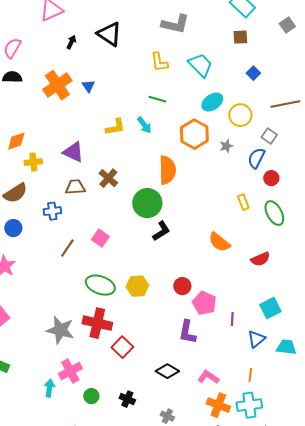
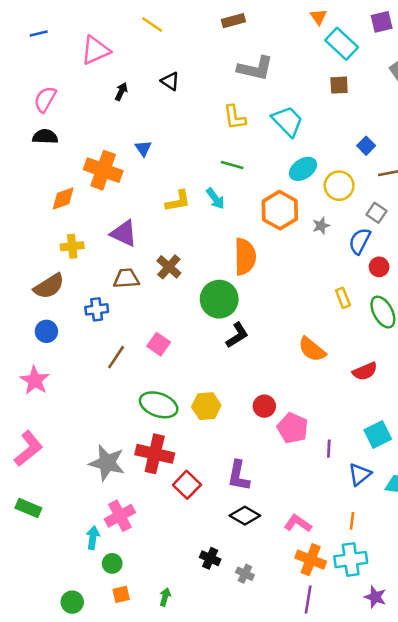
black triangle: (109, 34) -> (170, 81), size x0.6
blue square: (253, 73) -> (366, 146), moved
orange cross: (57, 85) -> (103, 170), moved, turned -36
orange diamond: (16, 141) -> (63, 199), moved
purple L-shape: (187, 332) -> (239, 476), moved
green circle: (91, 396) -> (112, 563), moved
black cross: (127, 399) -> (210, 558), moved

